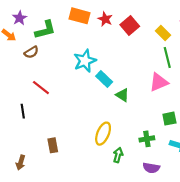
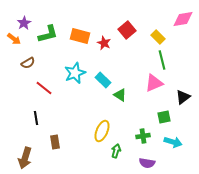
orange rectangle: (79, 16) -> (80, 36), moved
red star: (105, 19) -> (104, 43), moved
brown semicircle: (31, 52) -> (28, 63), moved
cyan star: (85, 61) -> (75, 73), moved
black line: (23, 111) -> (36, 118), moved
brown arrow: (21, 162) -> (25, 158), size x1.5

